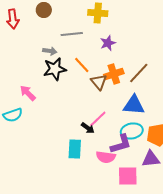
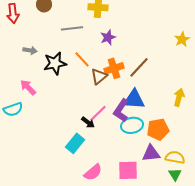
gray arrow: (50, 51) -> (30, 50), moved
brown triangle: (99, 82) -> (99, 76), turned 30
purple L-shape: (121, 144) -> (121, 110), moved, turned 140
cyan rectangle: (75, 149) -> (75, 143), turned 36
pink semicircle: (106, 157) -> (93, 172), moved, turned -48

